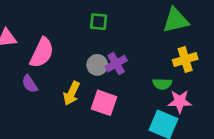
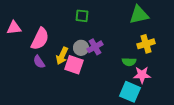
purple semicircle: (30, 84) -> (39, 62), moved
yellow arrow: (72, 93) -> (62, 56), moved
pink square: (104, 103) -> (74, 65), moved

